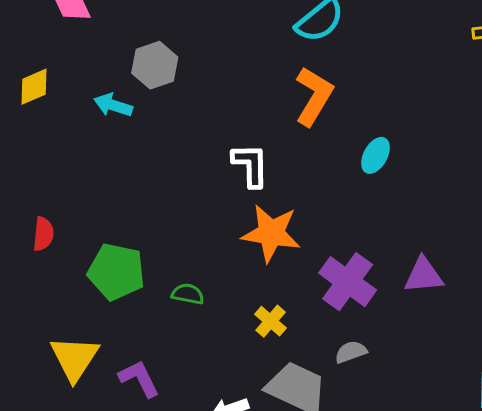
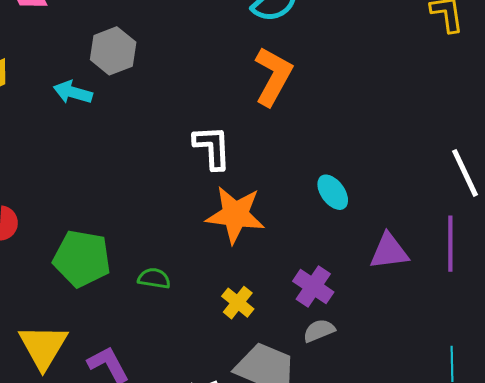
cyan ellipse: (375, 155) -> (333, 192), moved, turned -63
purple cross: (348, 282) -> (313, 287), moved, size x0.7

